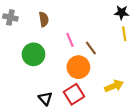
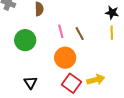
brown line: (91, 48) -> (80, 34), moved
red square: (74, 94) -> (72, 83), moved, turned -30

